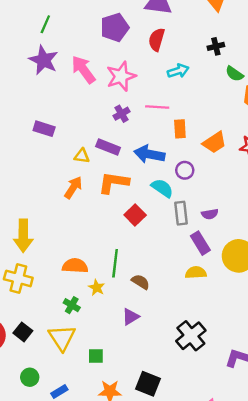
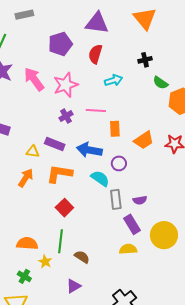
red square: (135, 215) -> (64, 208), moved

